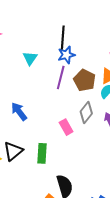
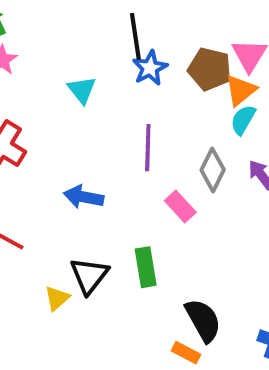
purple line: (61, 78) -> (148, 148), moved
brown pentagon: (85, 80) -> (210, 69), moved
blue arrow: (19, 111) -> (84, 197), turned -30

